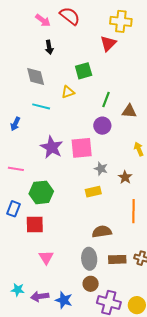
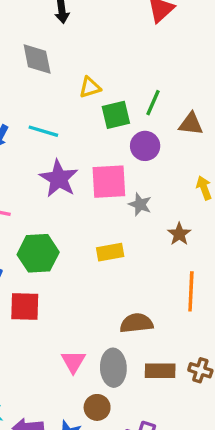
green square: (84, 71) -> (116, 115), moved
cyan line: (41, 106) -> (43, 131), moved
gray star: (101, 169) -> (140, 204), moved
yellow rectangle: (93, 192) -> (110, 252), moved
pink triangle: (46, 257) -> (73, 361), moved
brown circle: (91, 284) -> (97, 407), moved

